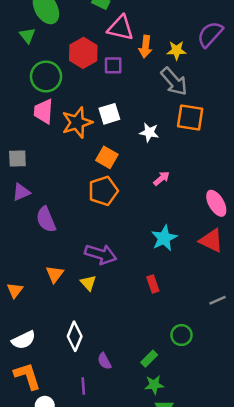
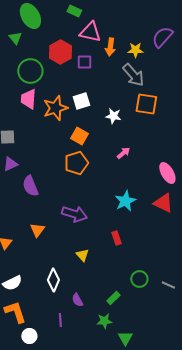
yellow triangle: (88, 283) -> (82, 255), moved
gray line: (218, 300) -> (168, 285), moved, turned 48
green star: (154, 385) -> (104, 321), moved

